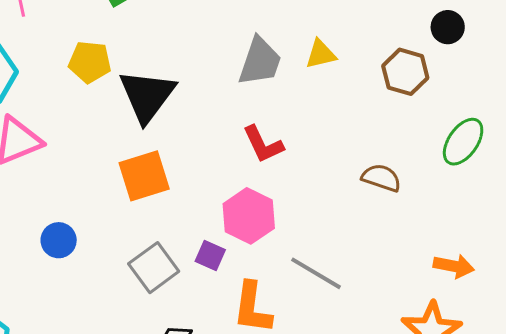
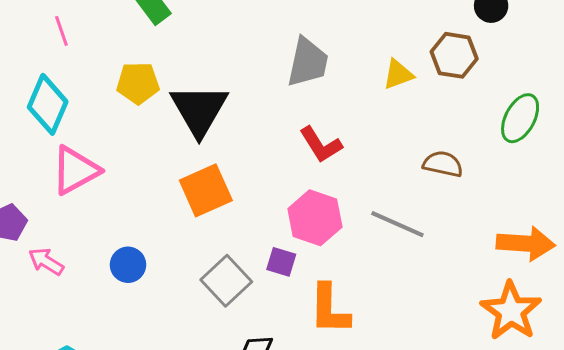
yellow triangle: (321, 54) -> (398, 74), moved
orange arrow: (454, 266) -> (526, 243), size x1.4
gray line: (316, 273) -> (397, 224), moved

